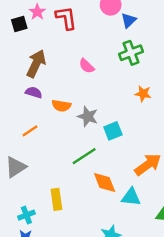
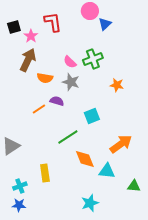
pink star: (37, 12) -> (31, 36), moved
green cross: (131, 53) -> (93, 59), moved
purple semicircle: (34, 92) -> (57, 101), moved
orange semicircle: (61, 106) -> (45, 78), moved
gray star: (88, 116) -> (71, 82), moved
orange line: (30, 131) -> (39, 109), moved

